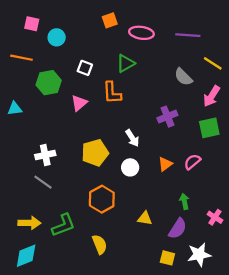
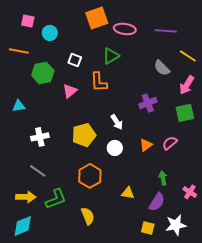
orange square: (110, 20) -> (97, 18), size x1.6
cyan triangle: (15, 109) -> (19, 106), moved
gray line: (43, 182) -> (38, 171), moved

